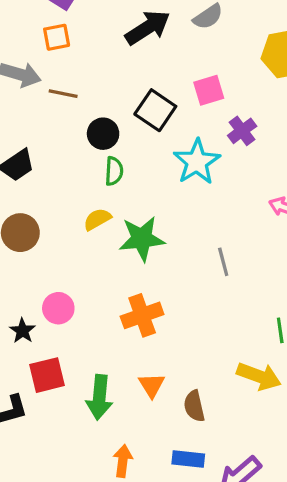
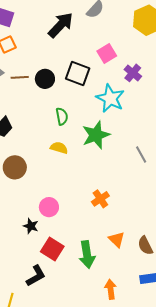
black circle: (103, 134) -> (45, 79), moved
yellow semicircle: (97, 219) -> (59, 148), turned 60
green star: (142, 239) -> (96, 135), moved
orange cross: (142, 315) -> (100, 199), size x0.7
red square: (47, 375) -> (52, 249), turned -30

